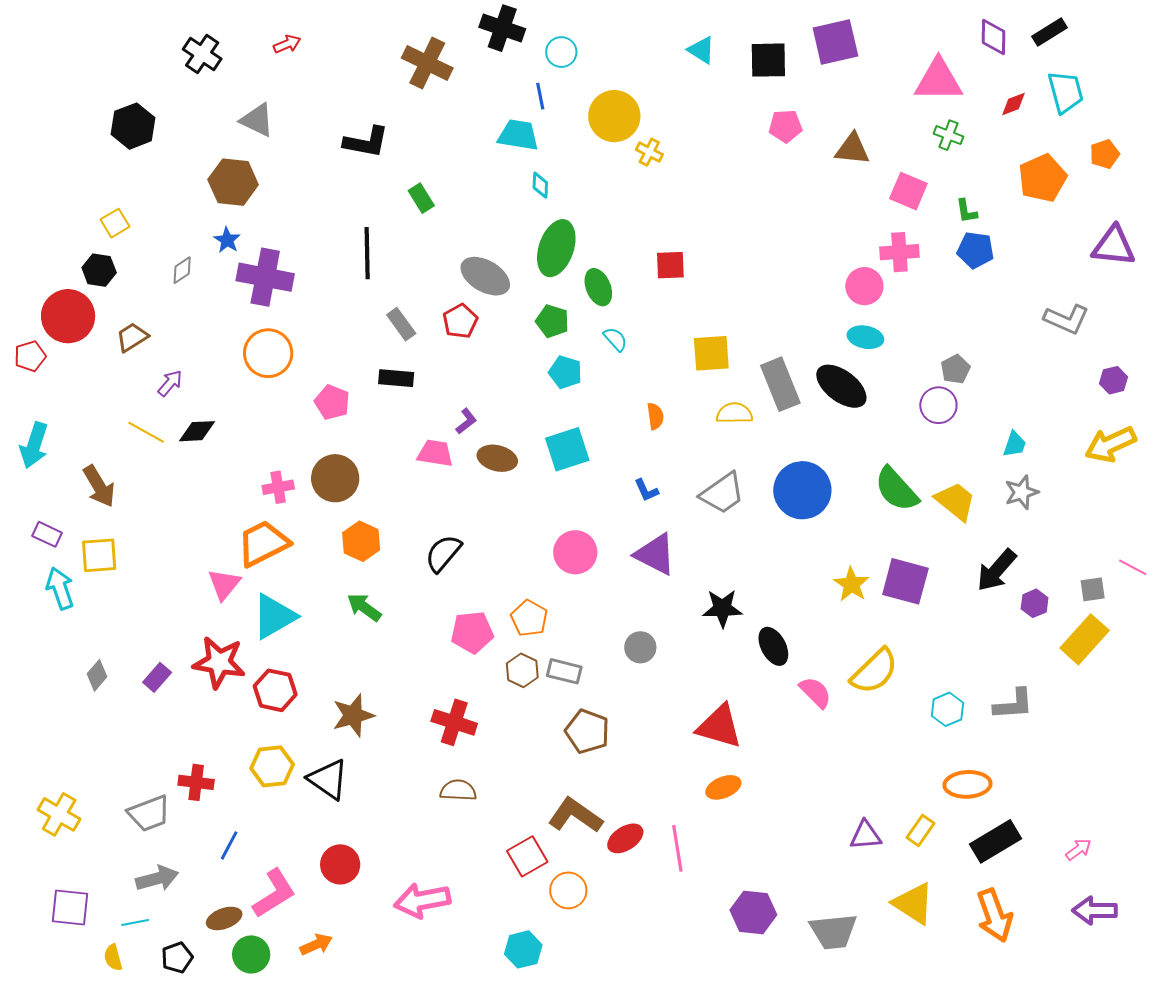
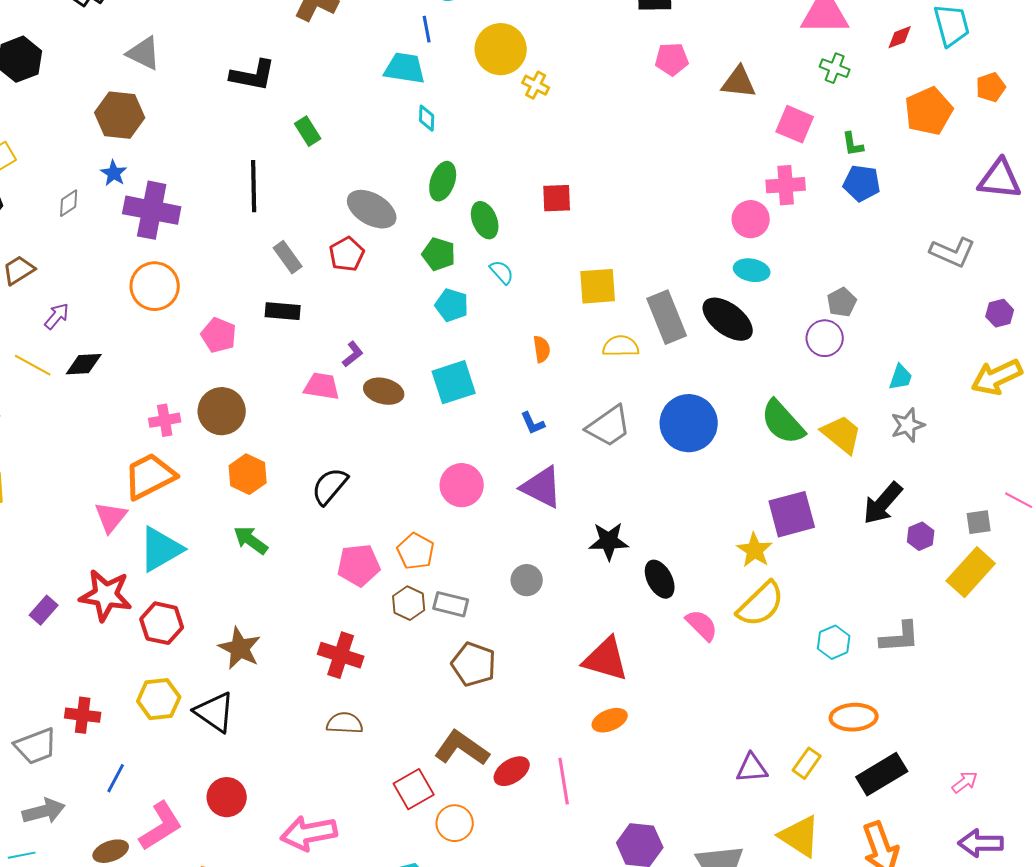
green ellipse: (556, 248) -> (443, 181), size x0.7
purple square: (905, 581) -> (792, 514), turned -30
yellow star: (851, 584) -> (755, 550), moved
brown star: (353, 715) -> (240, 648), turned -30

